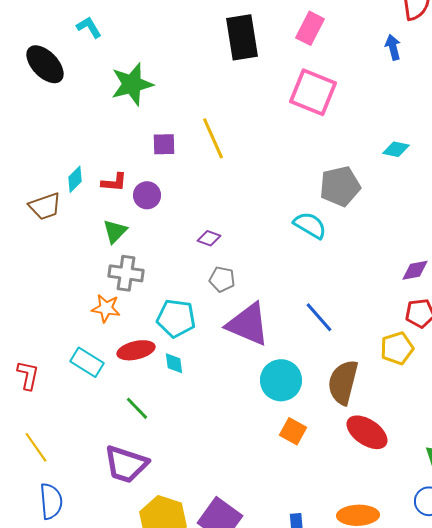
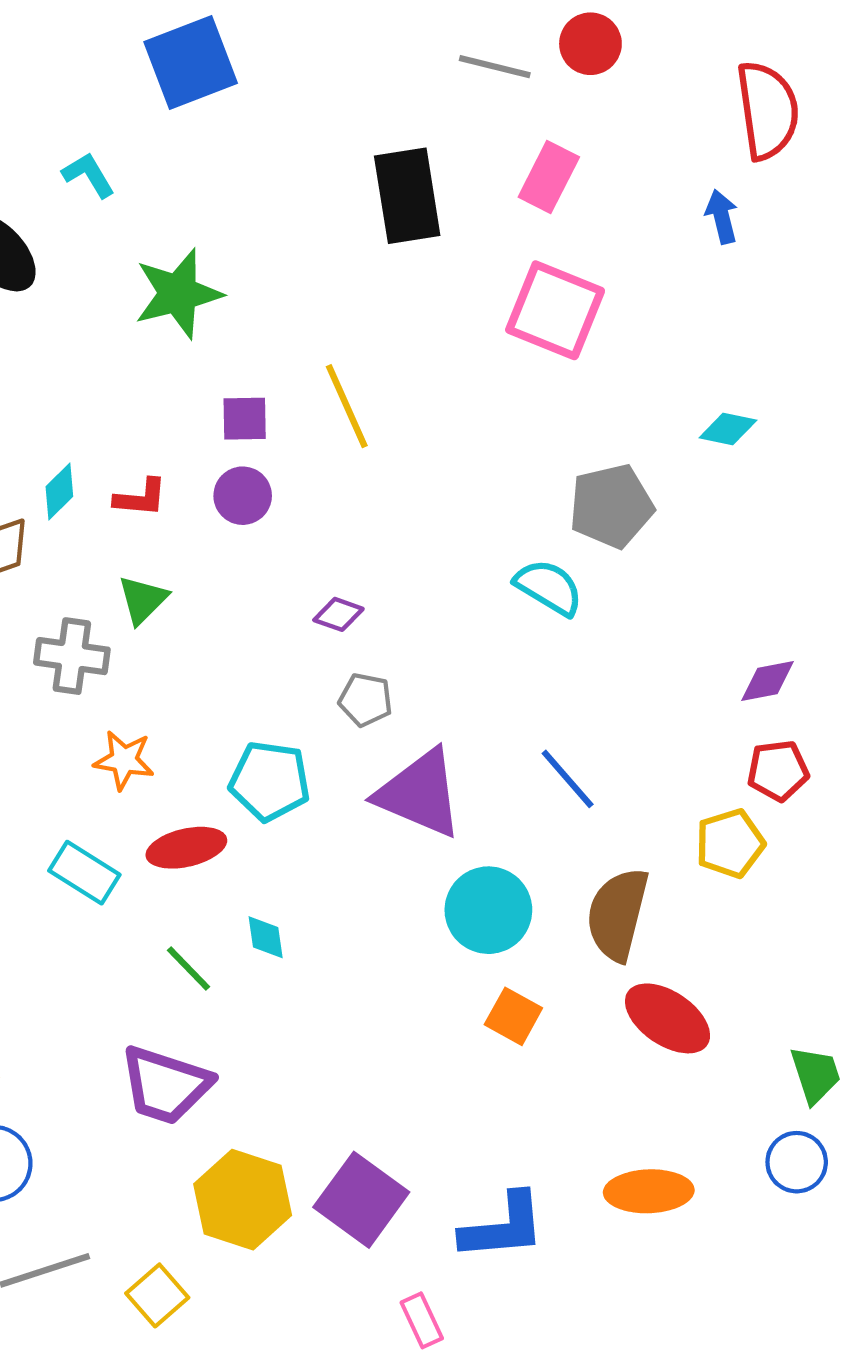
purple circle: (147, 195) -> (243, 496), moved
gray cross: (126, 273) -> (72, 656), moved
cyan diamond: (174, 363) -> (266, 937), moved

